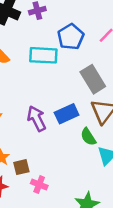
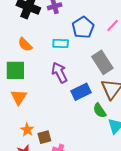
cyan rectangle: (43, 55) -> (61, 43), size x0.7
purple arrow: (37, 119) -> (59, 73), moved

